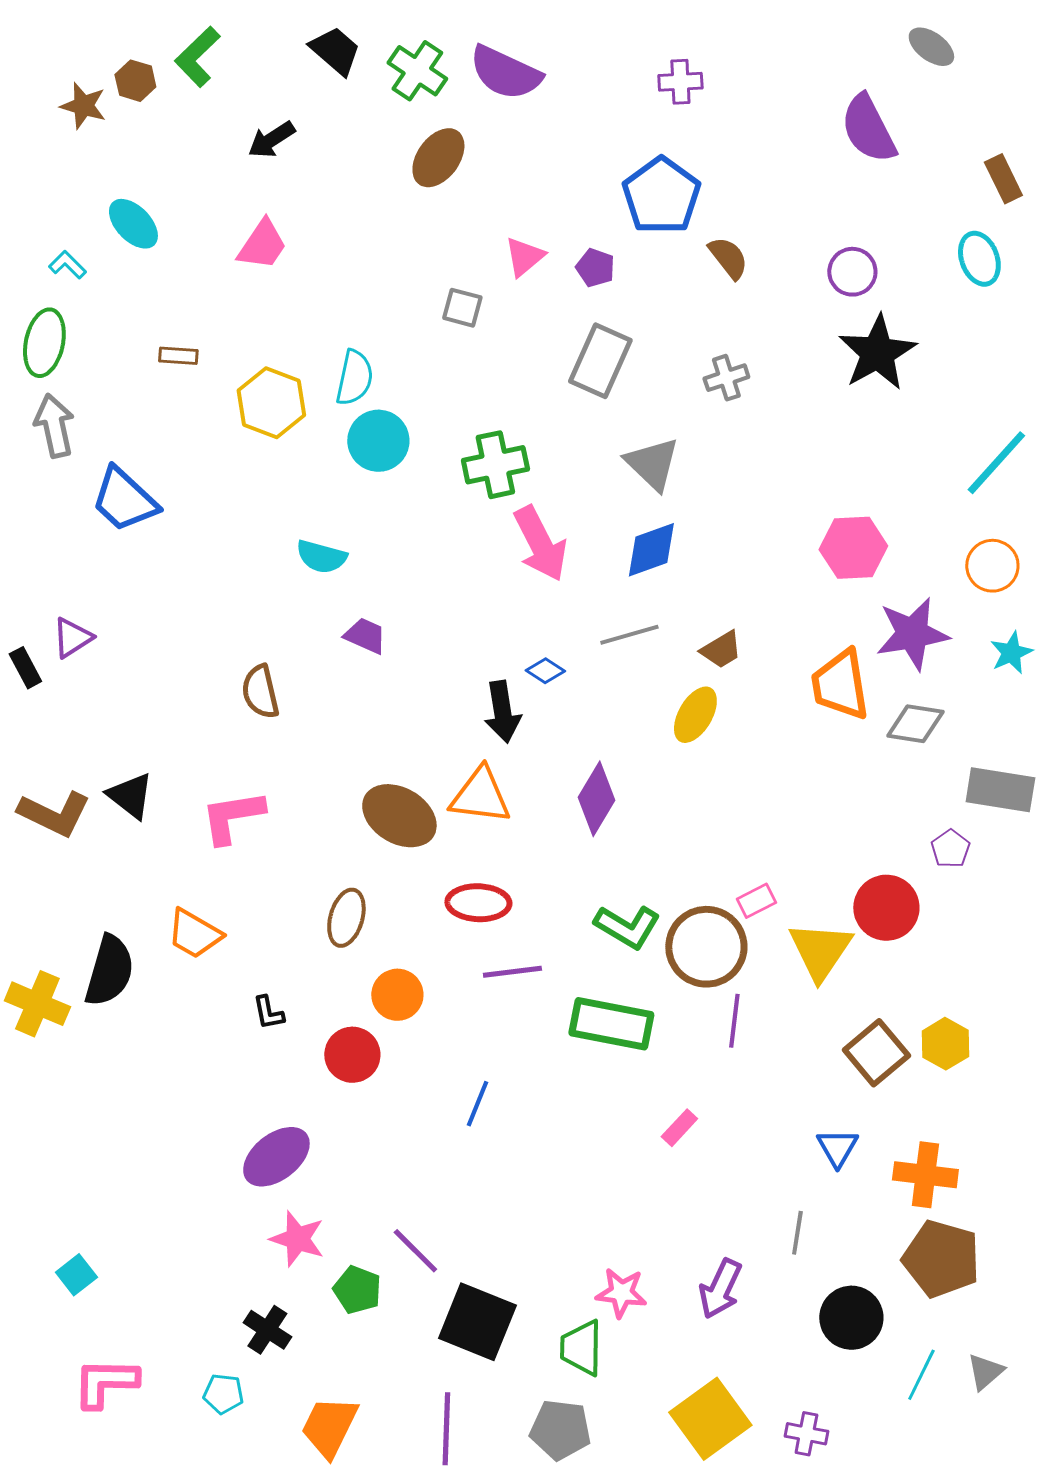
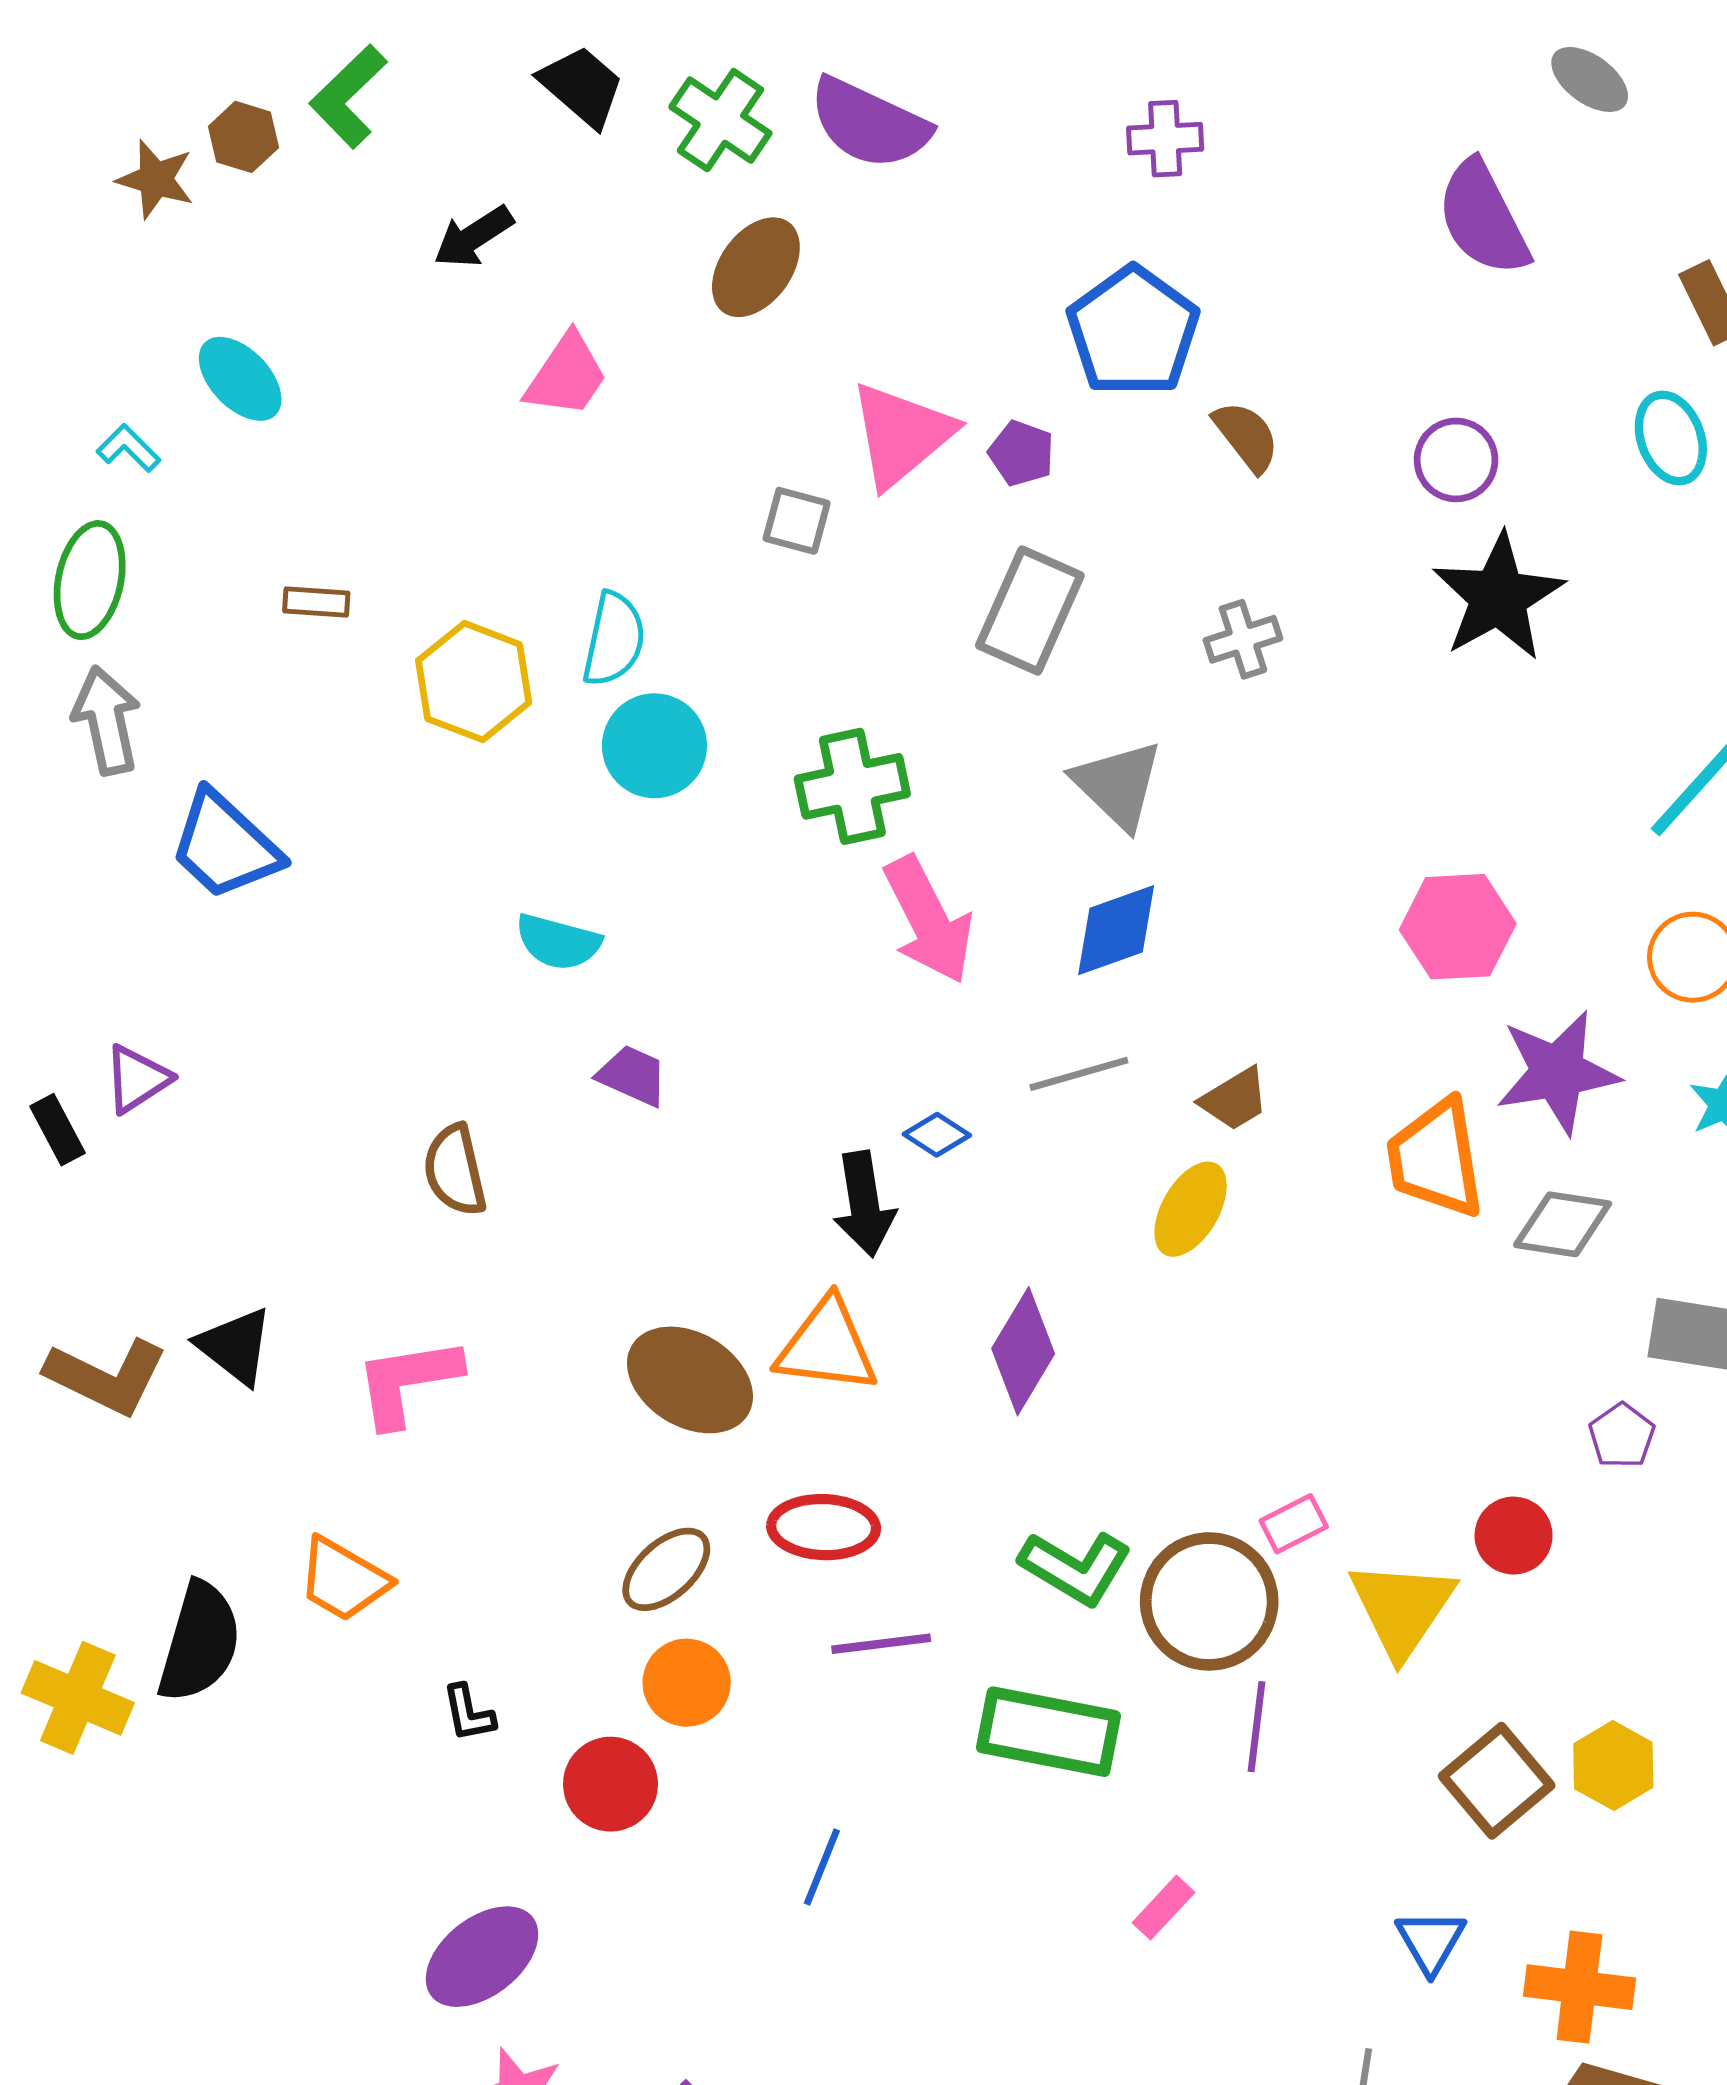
pink trapezoid: (262, 245) -> (567, 375), moved
pink triangle: (524, 257) -> (901, 435), size x1.6
red circle: (886, 908) -> (1514, 1536), size x0.7
brown ellipse: (346, 918) -> (666, 1569), moved, turned 32

